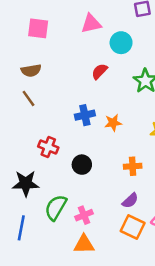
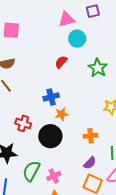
pink triangle: (91, 24) -> (66, 19), moved
orange star: (113, 123) -> (62, 114), moved
black circle: (82, 165) -> (50, 136), size x1.5

